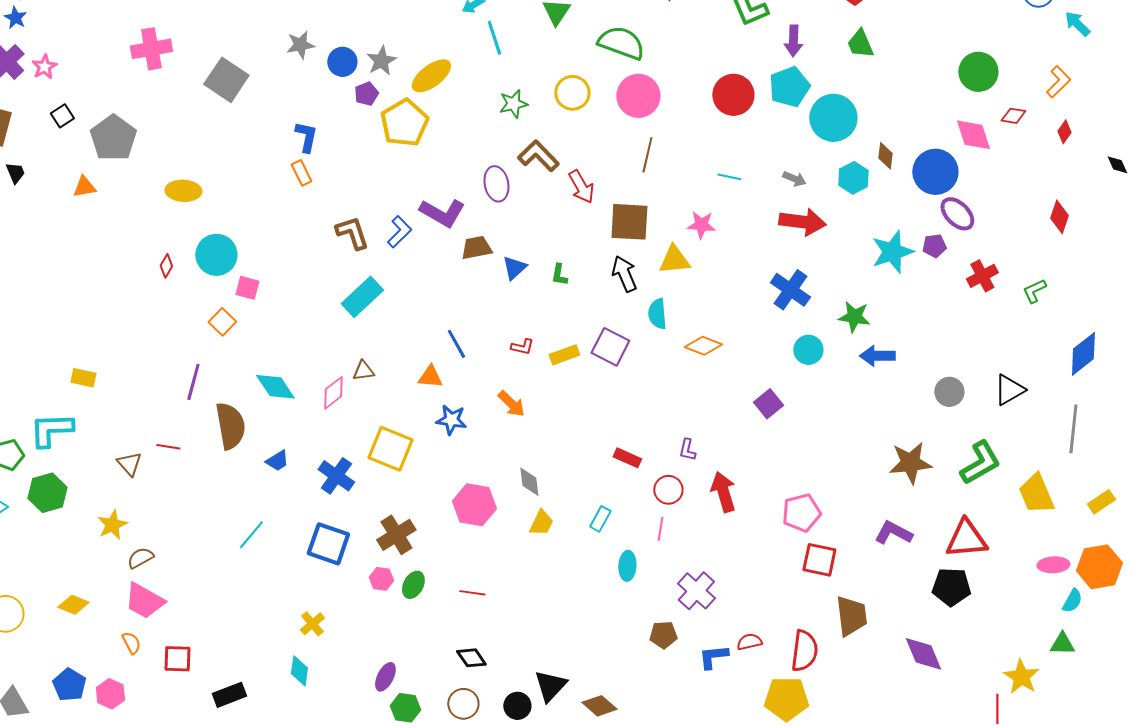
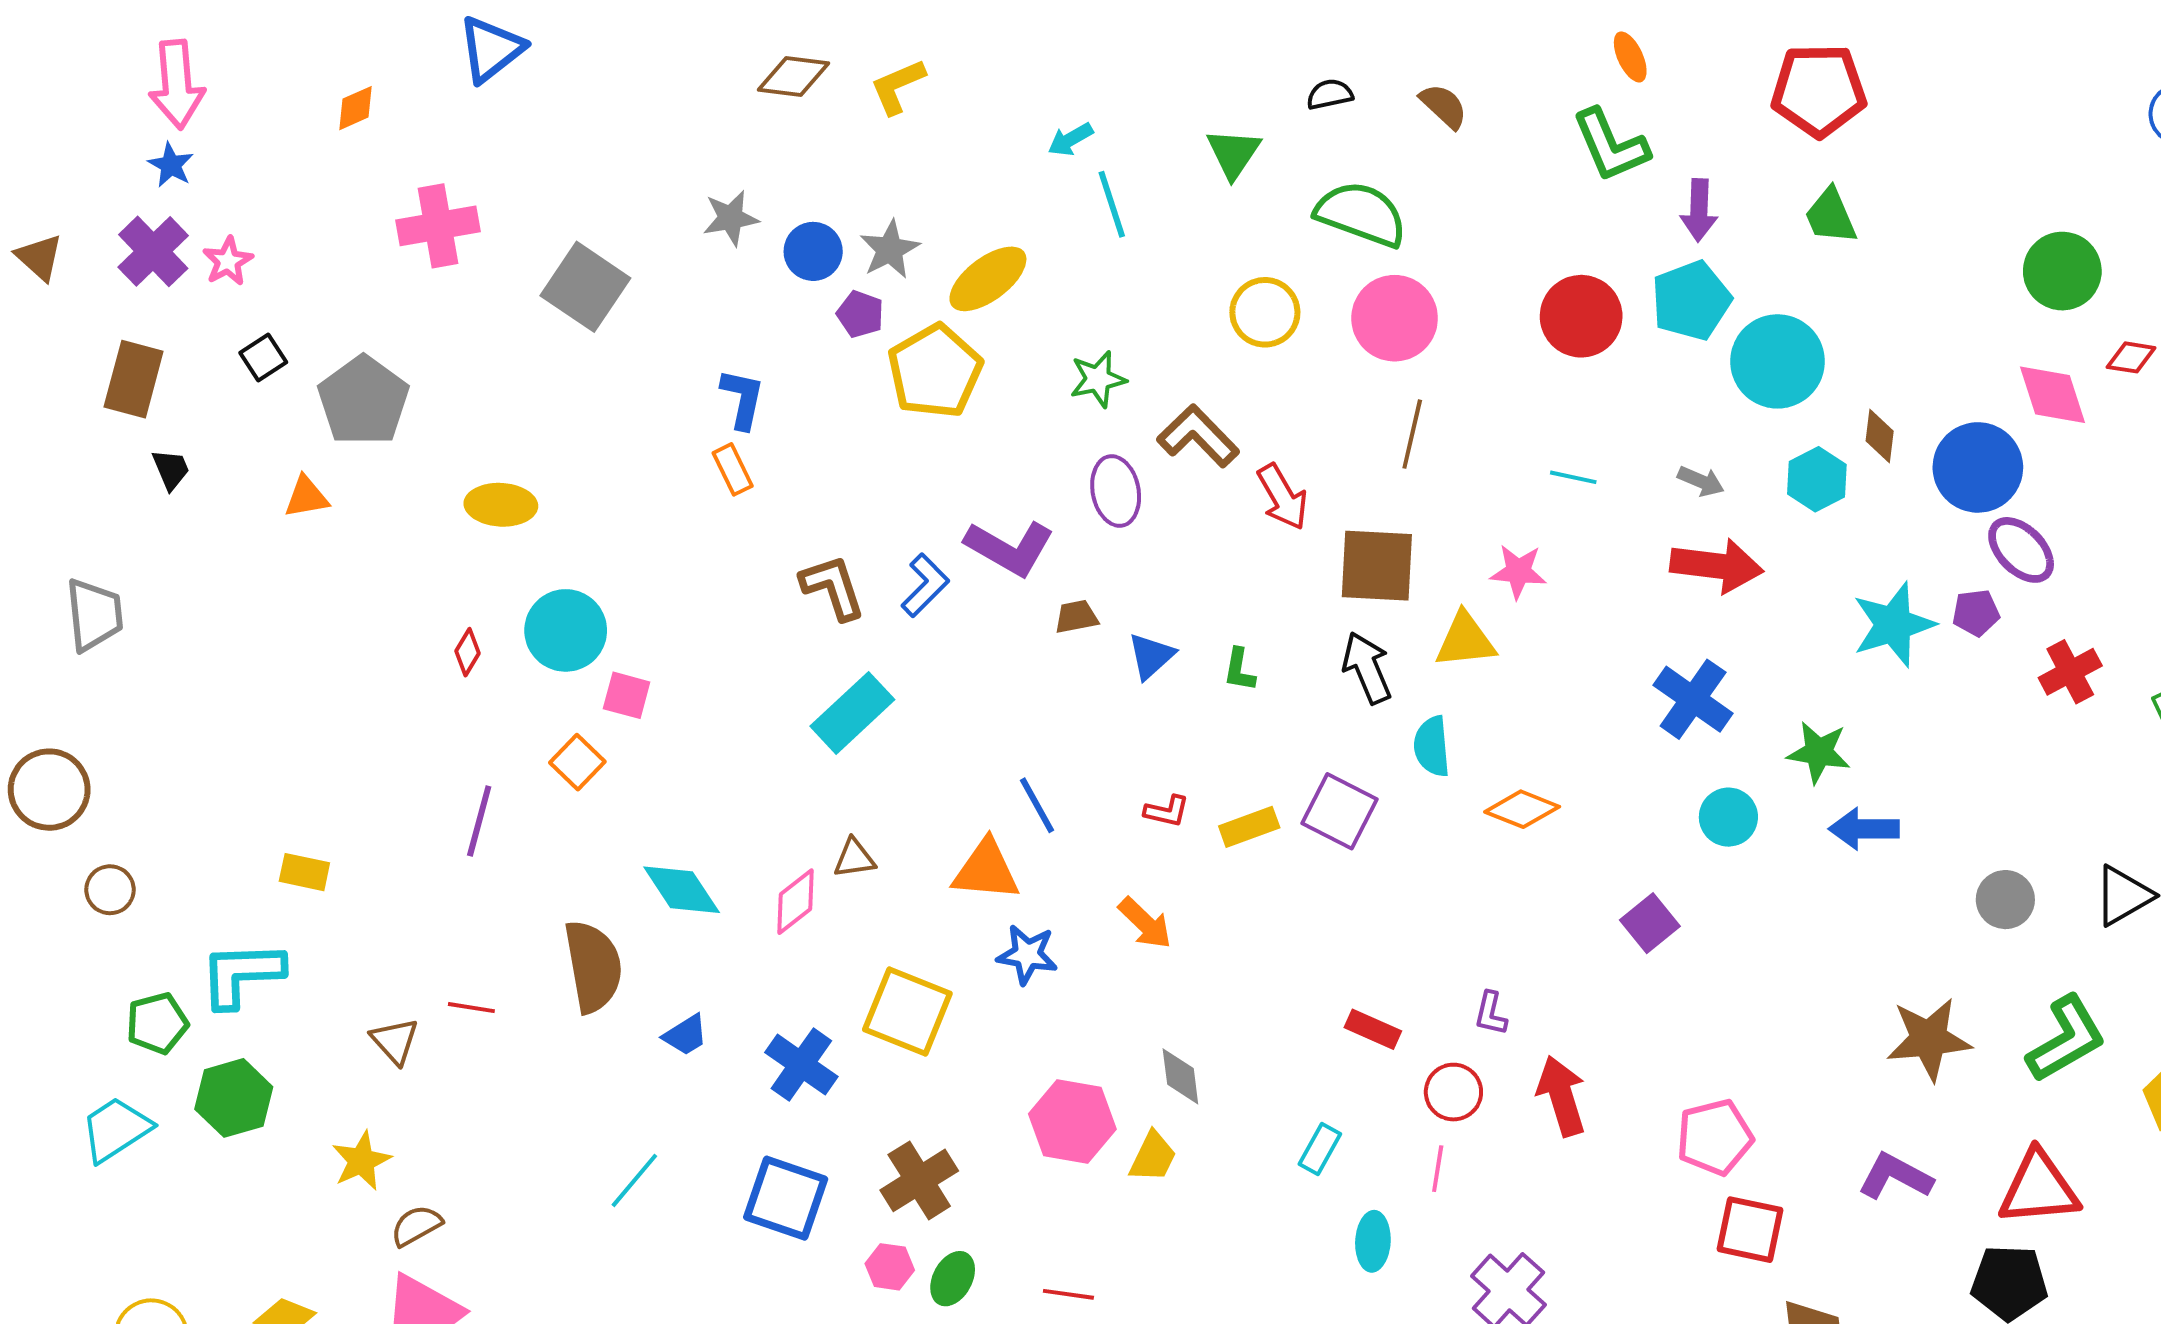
purple pentagon: (366, 94) -> (860, 314), turned -30
green star: (513, 104) -> (1098, 379), moved
brown trapezoid: (476, 248) -> (1076, 617), size x0.7
orange triangle: (430, 377) -> (986, 870), size x1.4
purple line: (193, 382) -> (479, 821), moved
yellow trapezoid: (541, 523) -> (1153, 1157), moved

